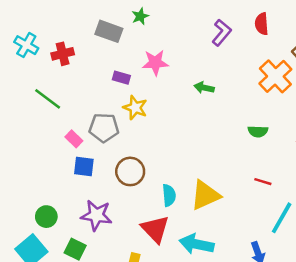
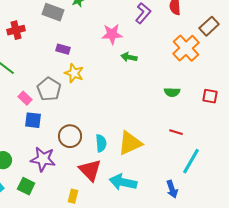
pink star: (155, 63) -> (112, 34), moved
gray pentagon: (104, 128) -> (49, 89), turned 30
brown circle: (130, 171) -> (70, 136), moved

